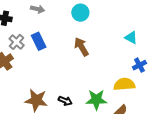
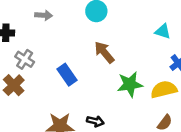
blue rectangle: (39, 41) -> (67, 75), moved
green star: (96, 100) -> (130, 84), moved

